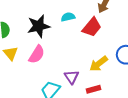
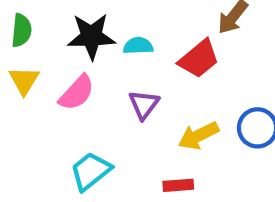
cyan semicircle: (68, 17) -> (138, 46), moved
purple triangle: (71, 77) -> (144, 105), moved

